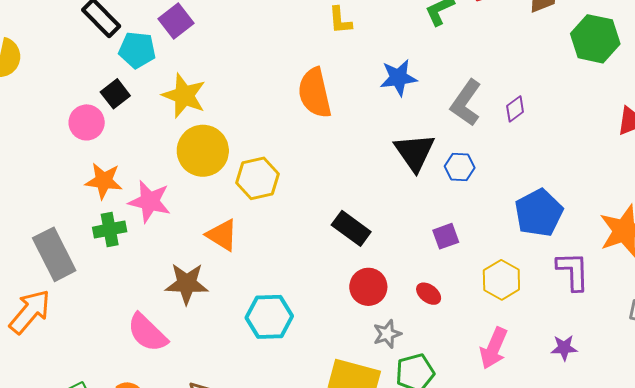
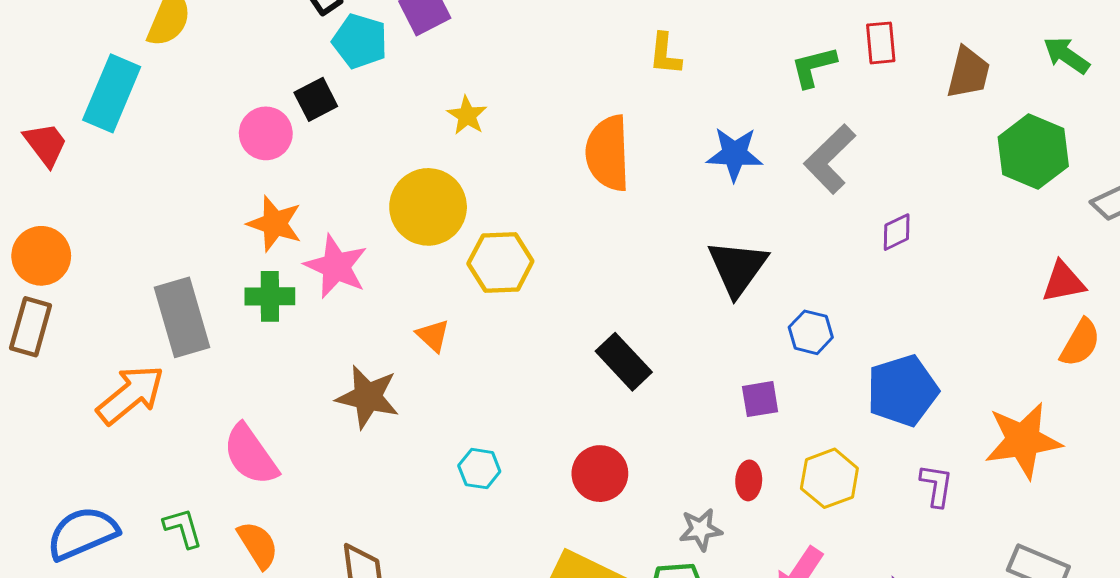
yellow star: (184, 96) -> (467, 115), moved, size x0.6
gray L-shape: (466, 103) -> (830, 159), moved
blue hexagon: (460, 167) -> (811, 332), moved
orange triangle: (222, 235) -> (433, 336), size x0.7
purple L-shape: (573, 271) -> (936, 485), size x0.7
red circle: (368, 287) -> (600, 474), moved
red ellipse: (429, 294) -> (749, 480), moved, turned 45
cyan hexagon: (269, 317) -> (479, 469), size x0.6
pink semicircle: (147, 333) -> (250, 455), moved
gray star: (387, 334) -> (701, 529), moved

